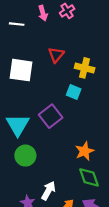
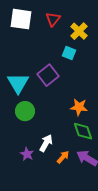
yellow cross: (85, 68) -> (79, 31), turned 30
white square: (21, 70) -> (21, 19), moved
orange star: (85, 151) -> (79, 107), turned 30

